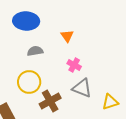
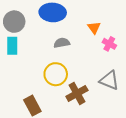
pink cross: (74, 65) -> (109, 44), moved

